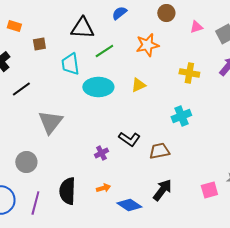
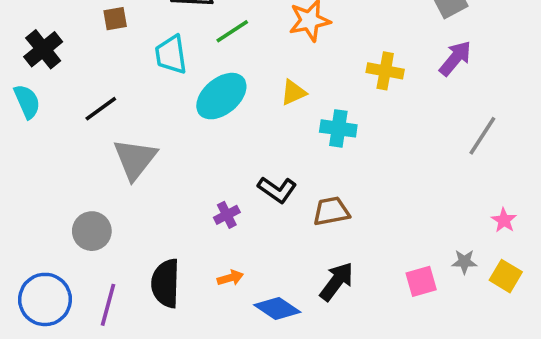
cyan ellipse: (98, 87) -> (221, 96), turned -40
black line: (21, 89) -> (101, 109), moved
cyan cross: (181, 116) -> (338, 128), moved, turned 30

